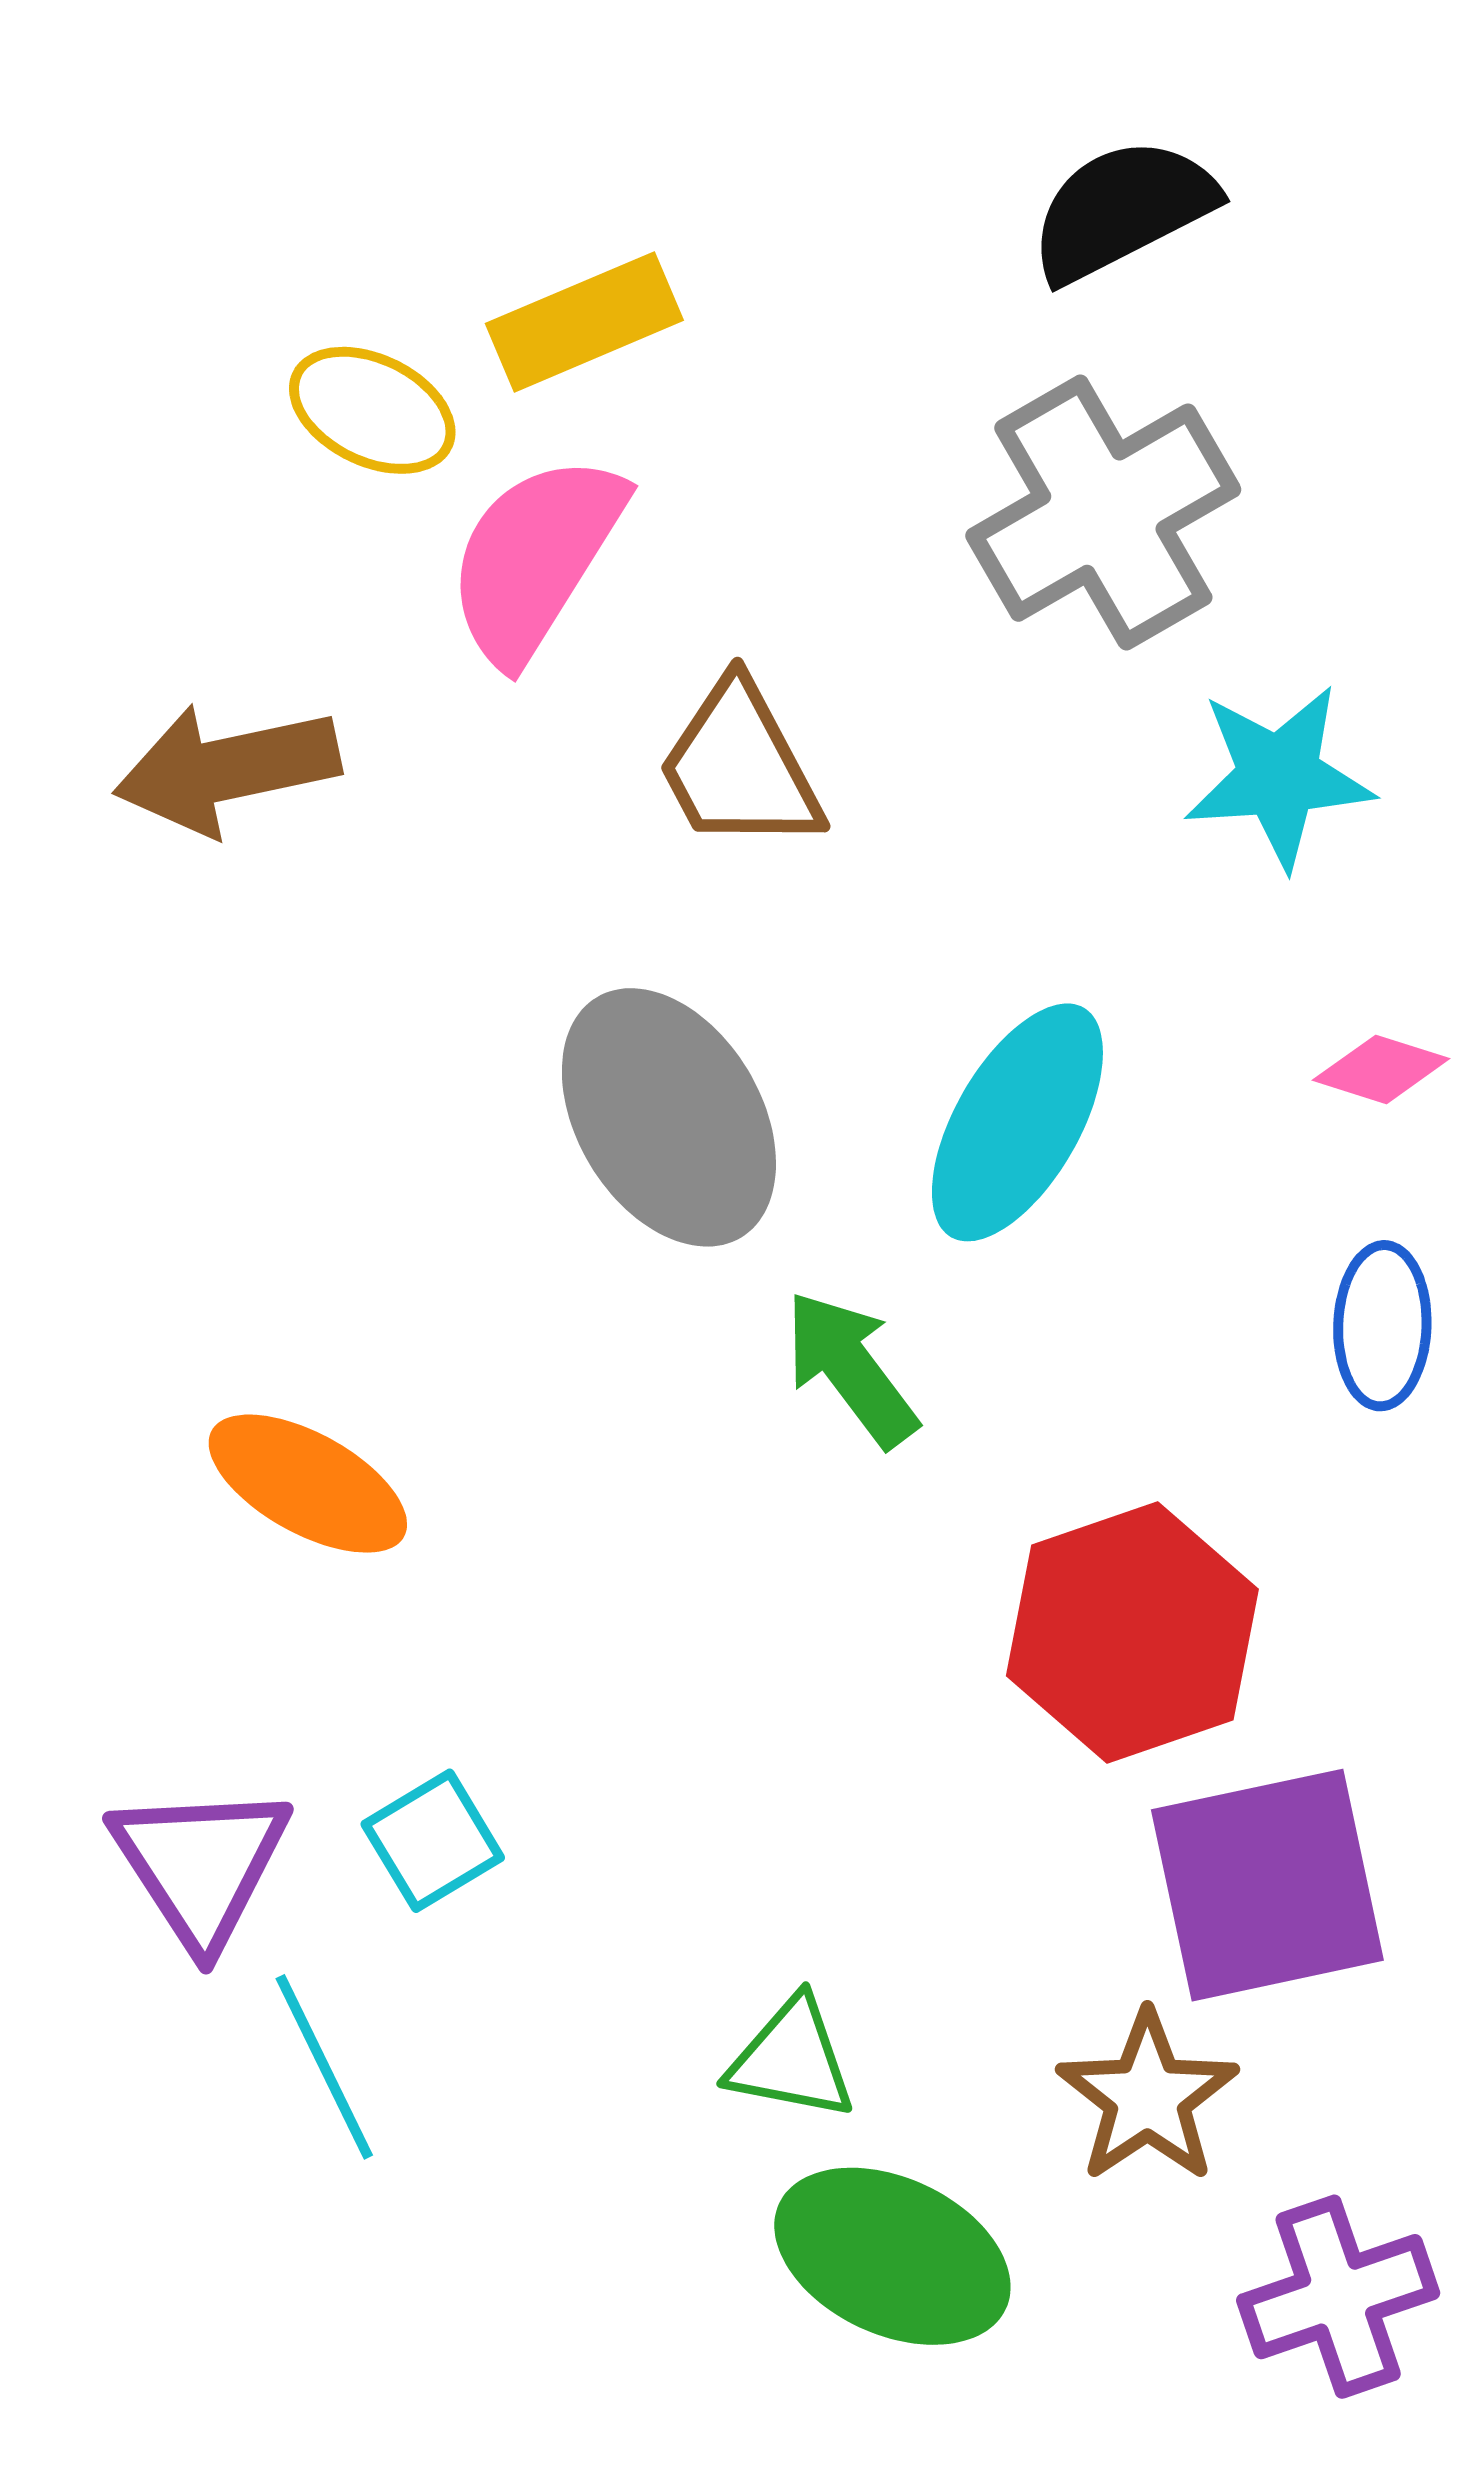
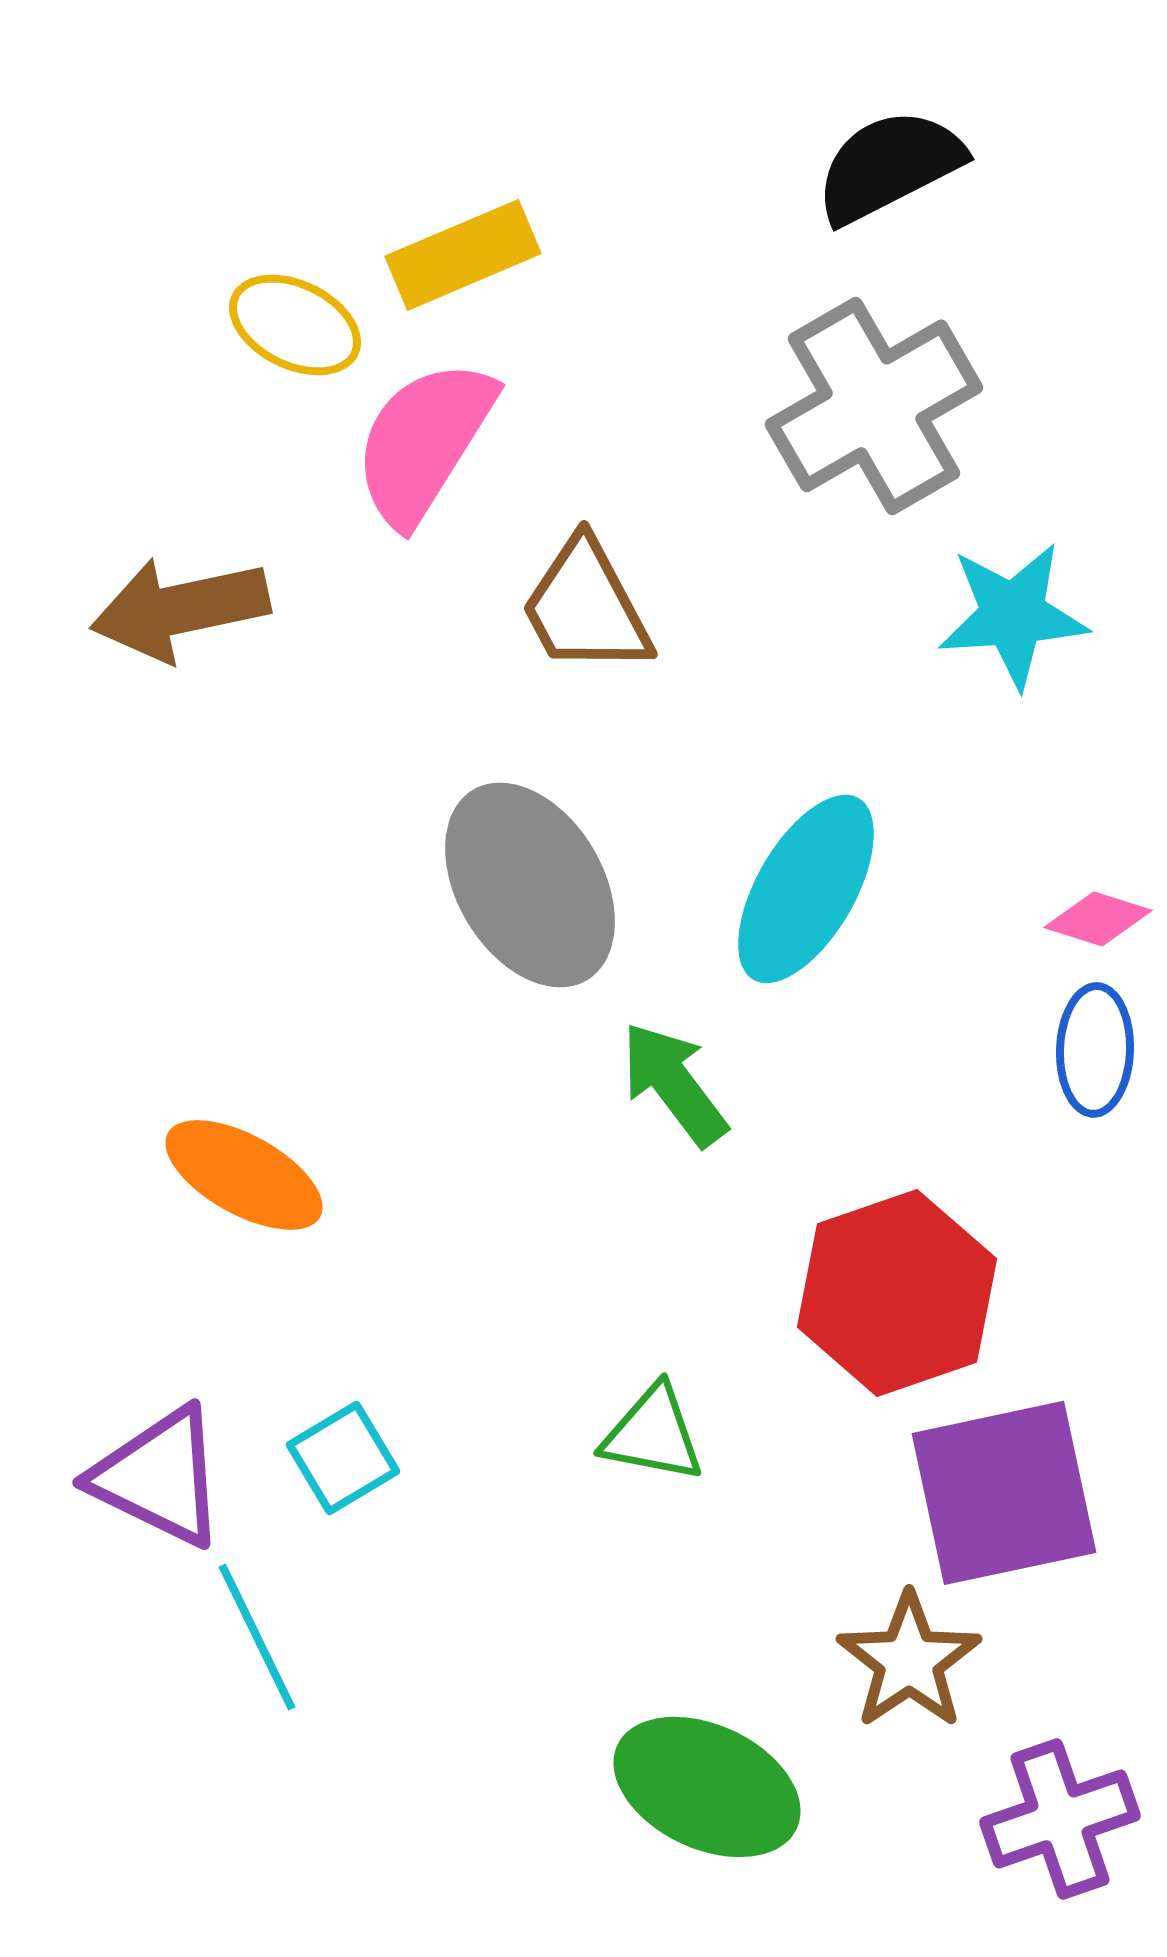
pink diamond: (1381, 1069) -> (1098, 919), moved
purple triangle: (201, 1865) -> (159, 1477), turned -31
green triangle: (791, 2059) -> (653, 1434), moved

